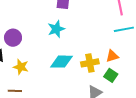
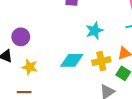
cyan star: (56, 29) -> (94, 31), moved

